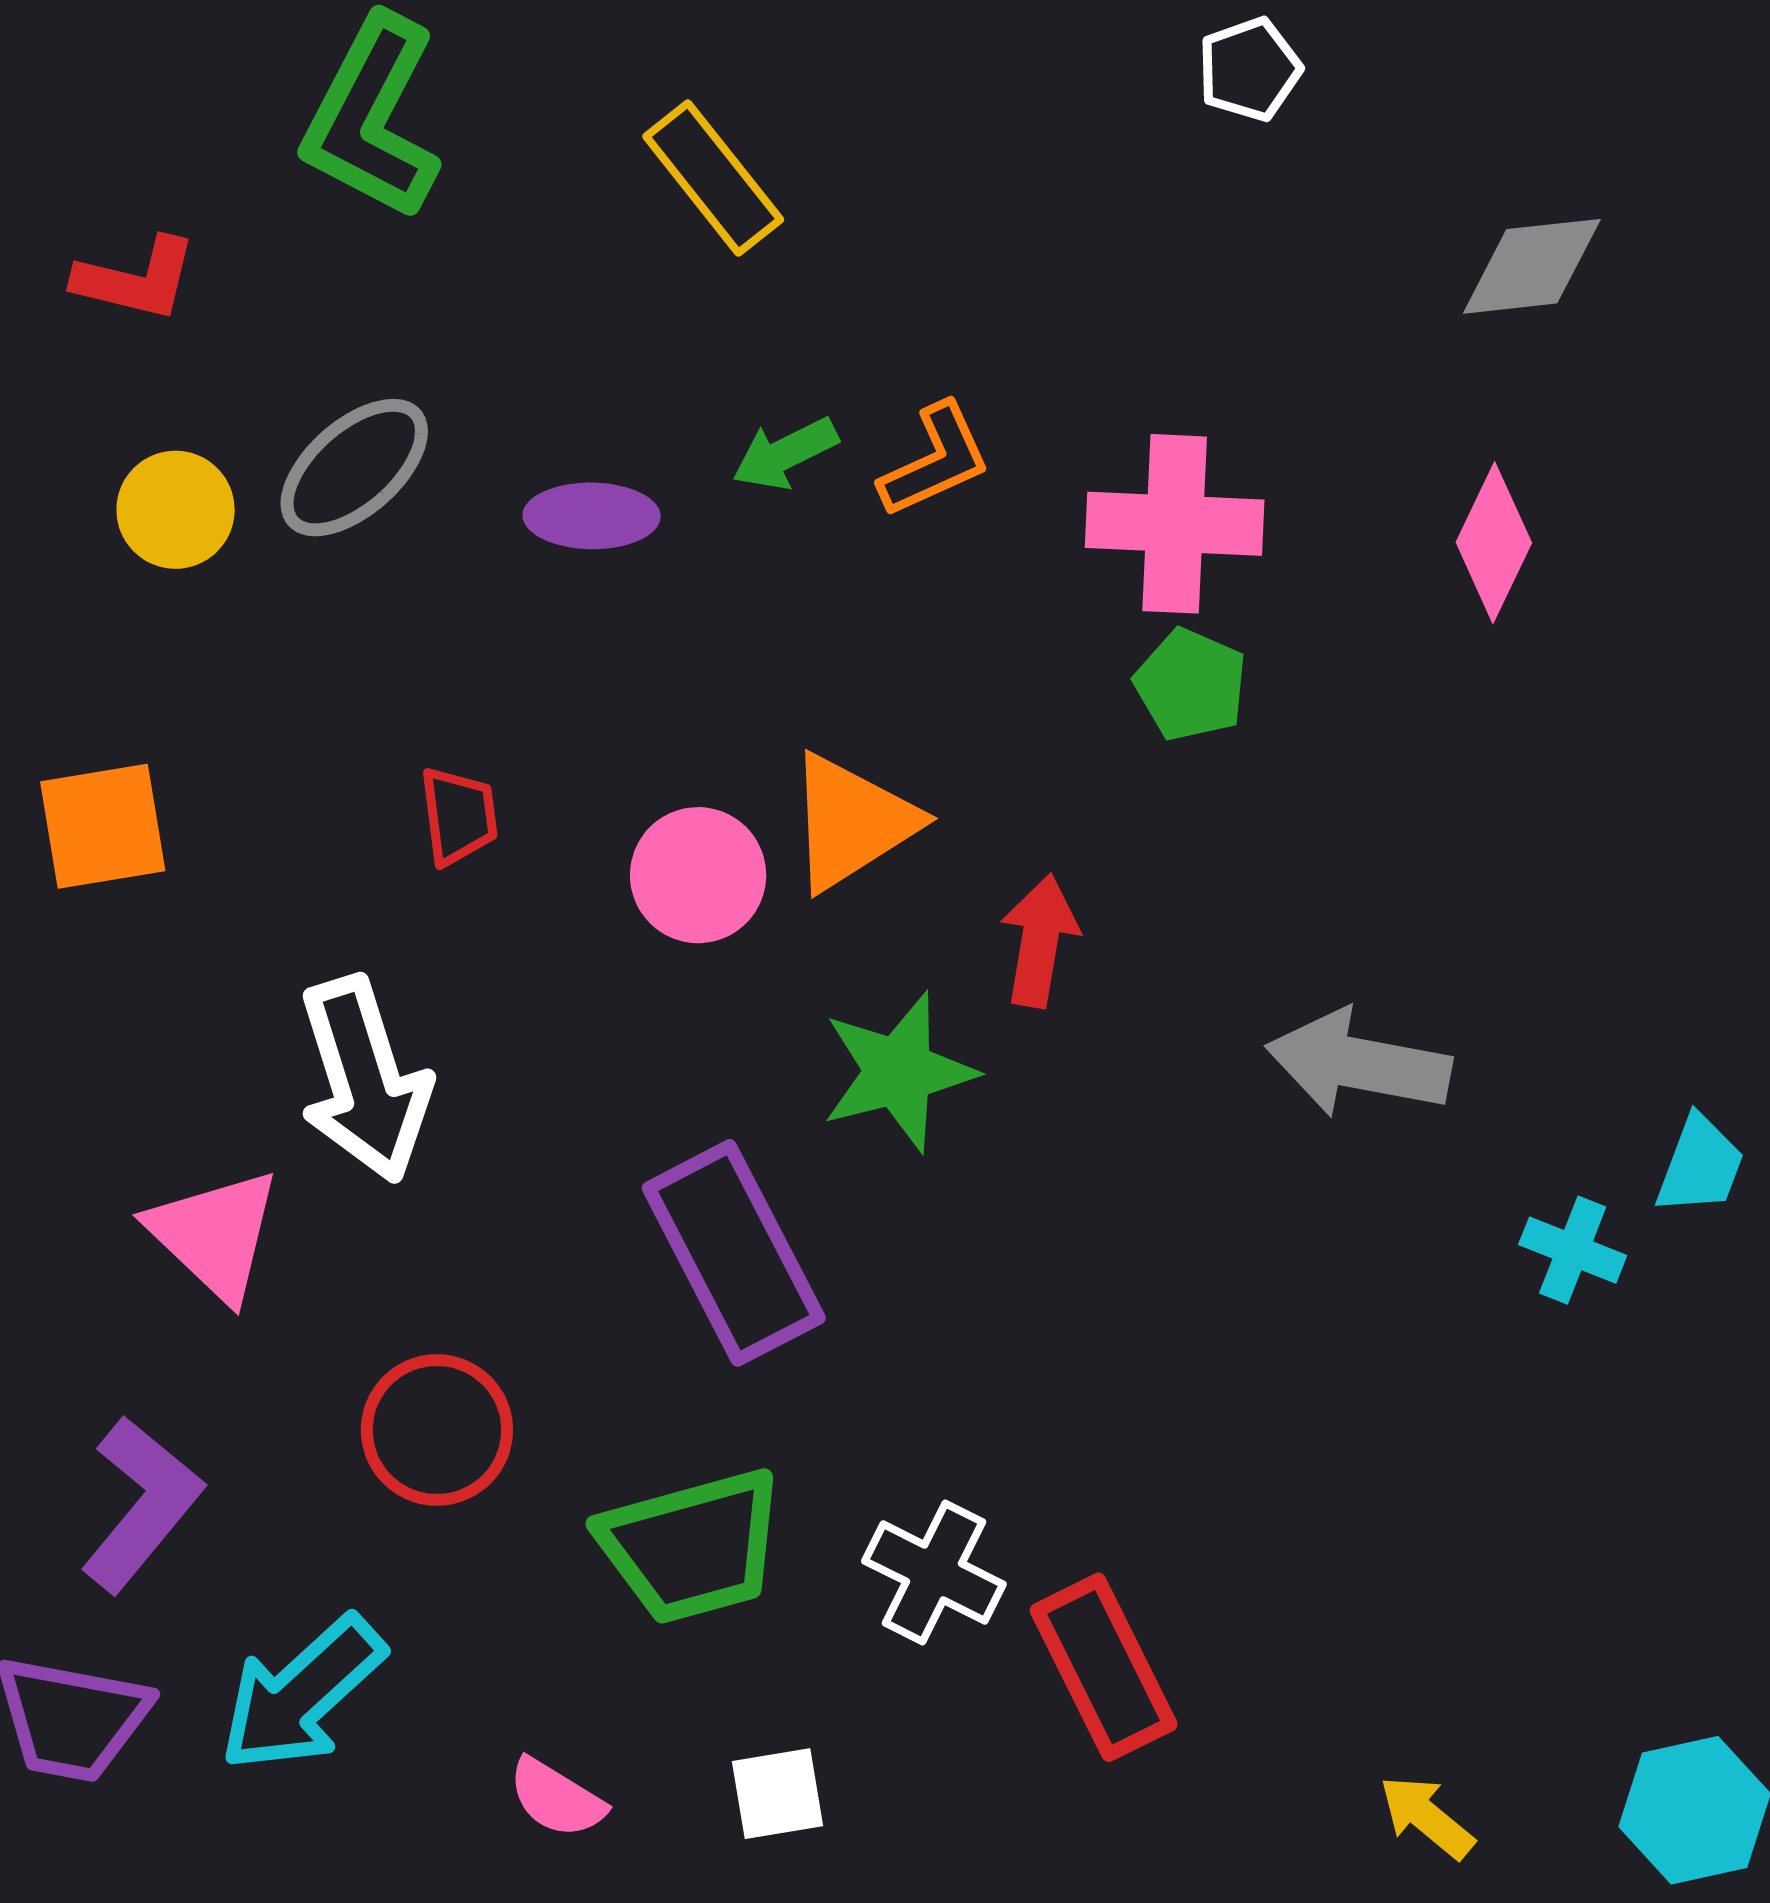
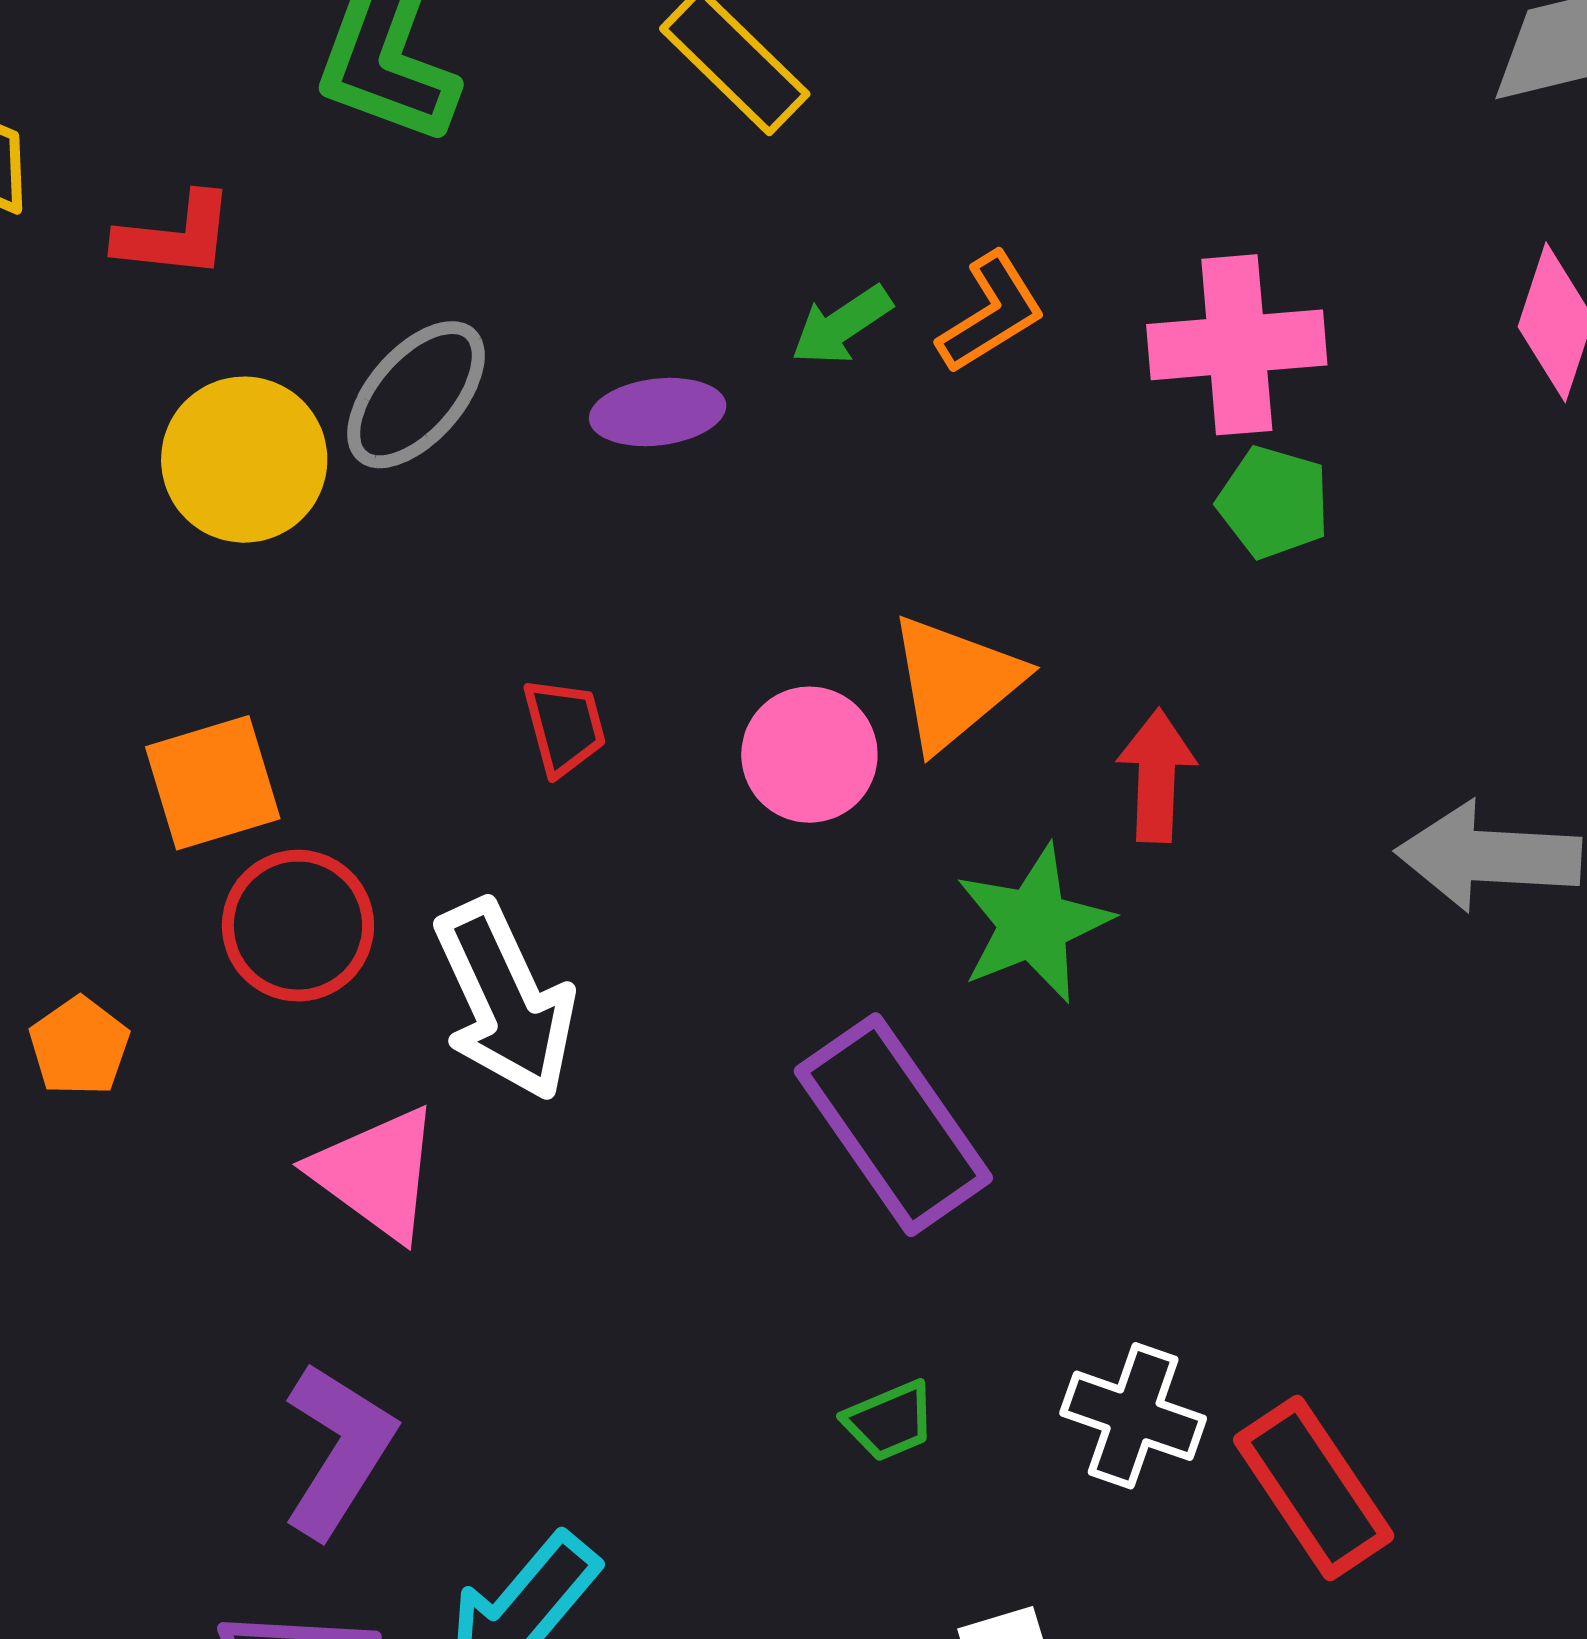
yellow circle: (176, 510) -> (244, 460), size x1.4
red circle: (437, 1430) -> (298, 926), moved
green trapezoid: (692, 1546) -> (890, 1421), size x0.5

